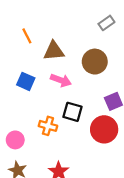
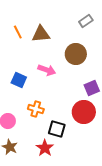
brown triangle: (54, 51) -> (41, 34), moved
blue square: (26, 81) -> (19, 80), moved
black square: (73, 112) -> (57, 129), moved

